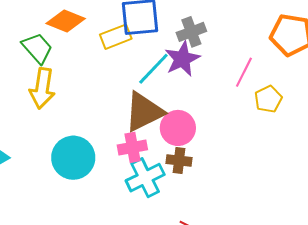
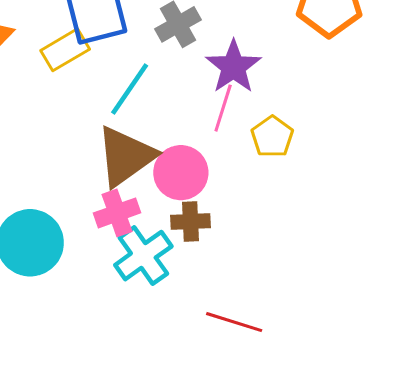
purple star: (182, 59) -> (233, 67), moved
pink line: (244, 72) -> (223, 108), moved
yellow pentagon: (268, 99) -> (272, 137), moved

